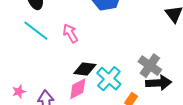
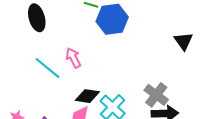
cyan line: (36, 31) -> (47, 68), moved

